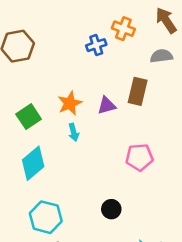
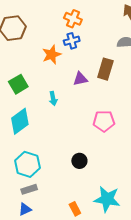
orange cross: (123, 29) -> (73, 19), moved
blue cross: (96, 45) -> (72, 41), moved
orange star: (70, 103) -> (52, 55), moved

